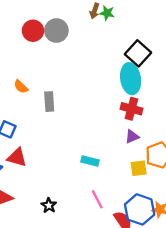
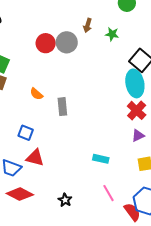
brown arrow: (95, 11) -> (88, 25), moved
green star: (107, 13) -> (112, 34), moved
red cross: (131, 109) -> (137, 110), turned 30

